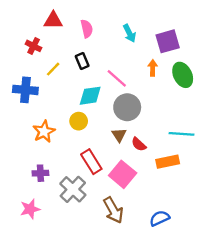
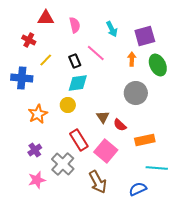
black rectangle: (82, 61) -> (75, 61), moved
pink line: (117, 78) -> (96, 53), moved
gray circle: (127, 107) -> (136, 93), moved
cyan line: (182, 134) -> (157, 168), moved
purple cross: (40, 173) -> (35, 150), turned -32
pink star: (30, 209) -> (37, 180), moved

